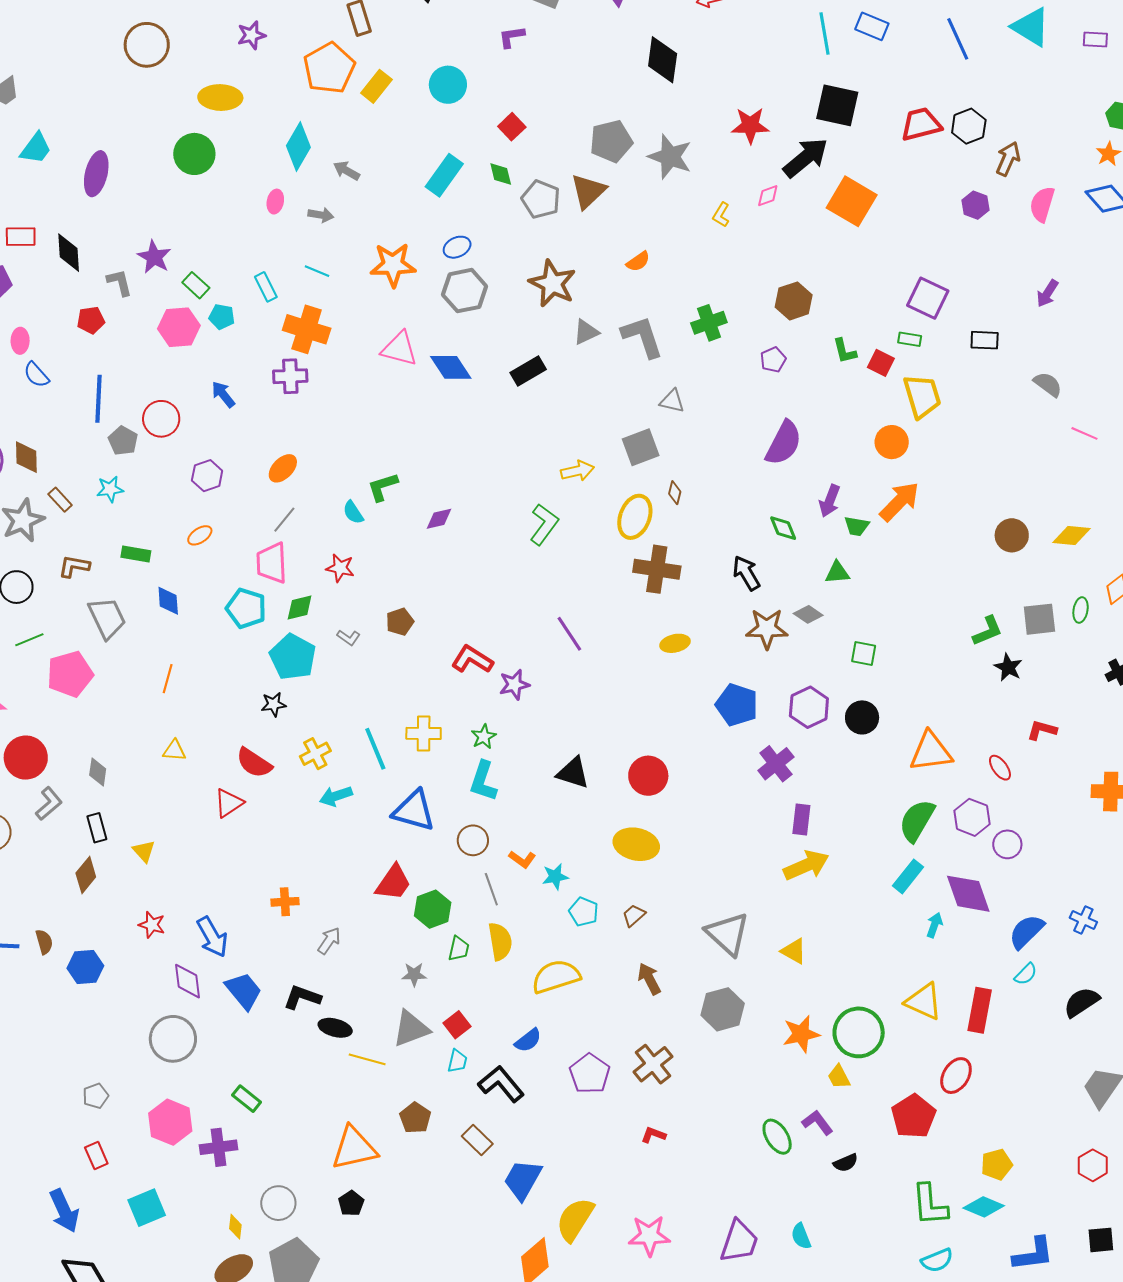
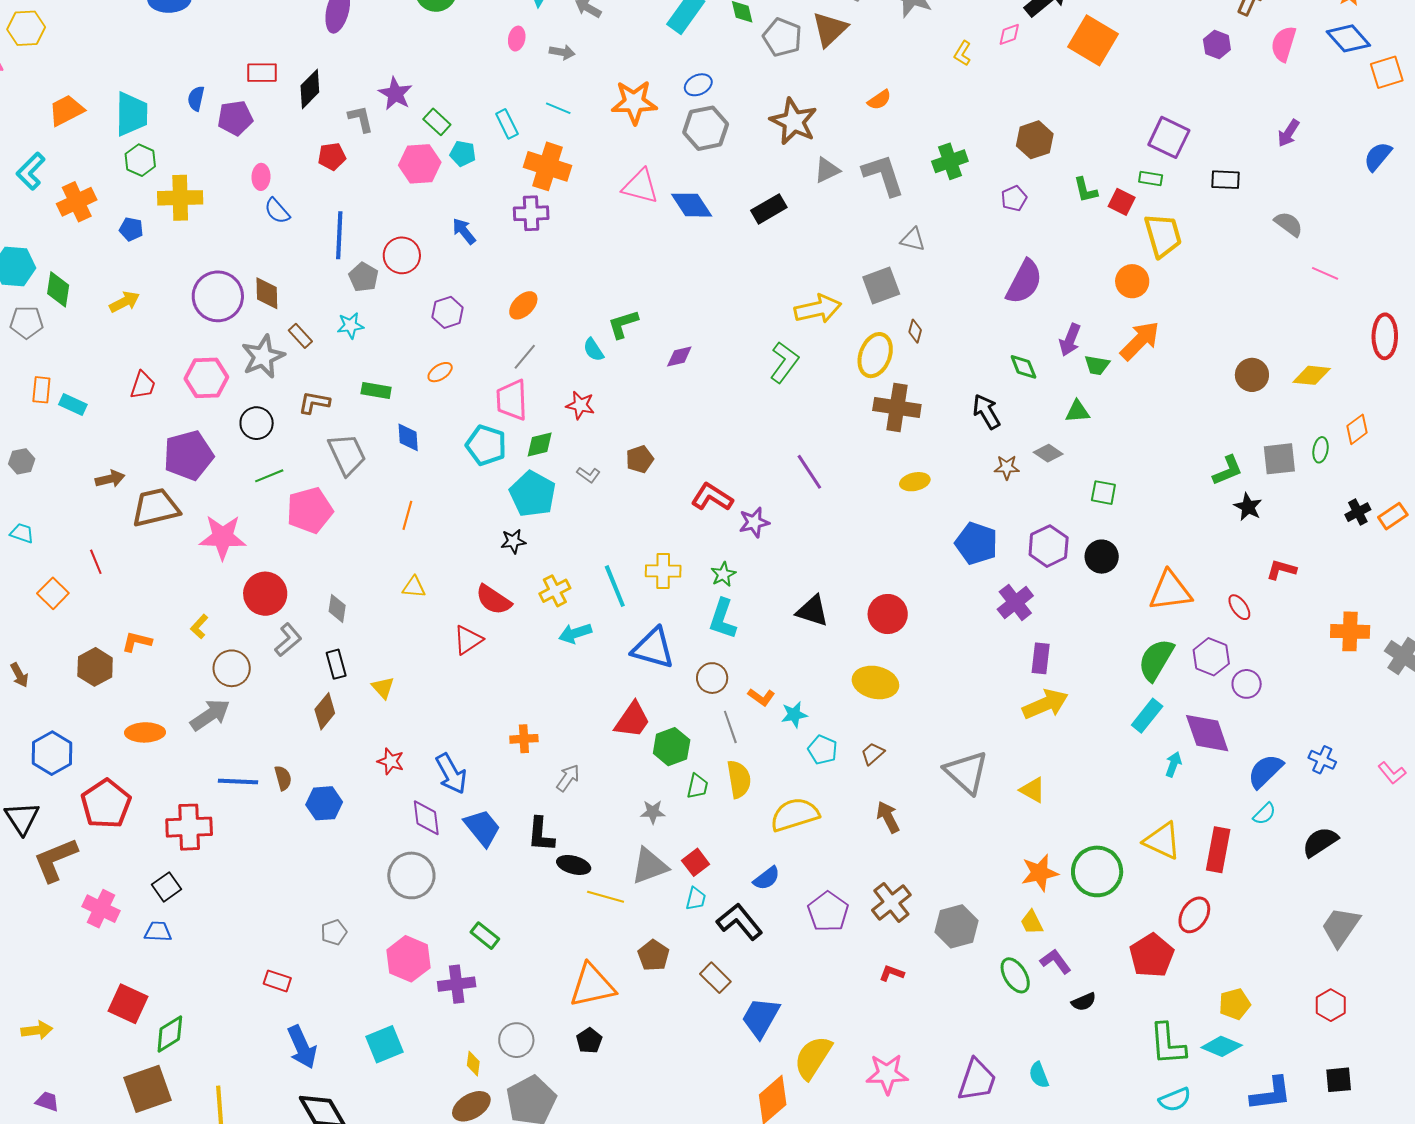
black diamond: (69, 253) -> (310, 89), turned 48
yellow arrow: (577, 471) -> (818, 309), size x1.4
brown star: (767, 629) -> (1007, 467), size x0.6
black L-shape: (302, 997) -> (541, 834), turned -105
gray hexagon: (723, 1009) -> (956, 926), moved
yellow trapezoid: (839, 1077) -> (1032, 922), moved
red rectangle: (96, 1155) -> (277, 981), moved, turned -48

